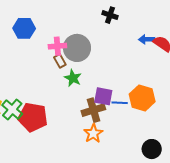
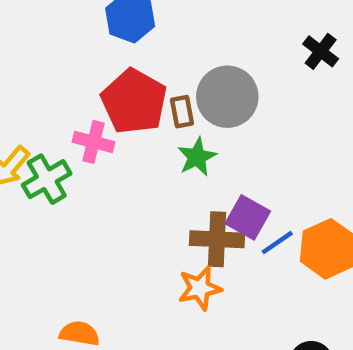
pink cross: (57, 46) -> (93, 142), moved
blue line: (120, 103) -> (277, 243), turned -56
red pentagon: (33, 117) -> (134, 101), moved

